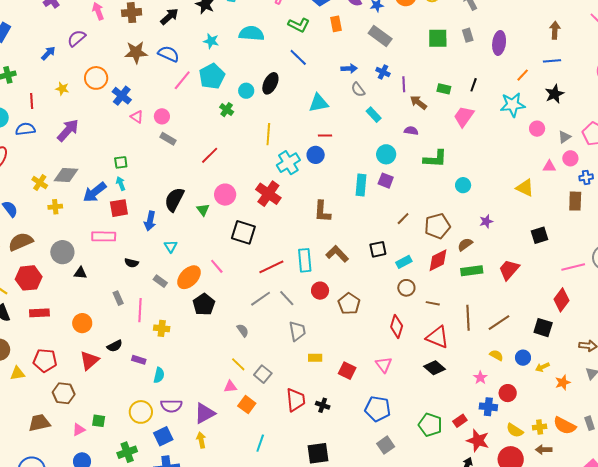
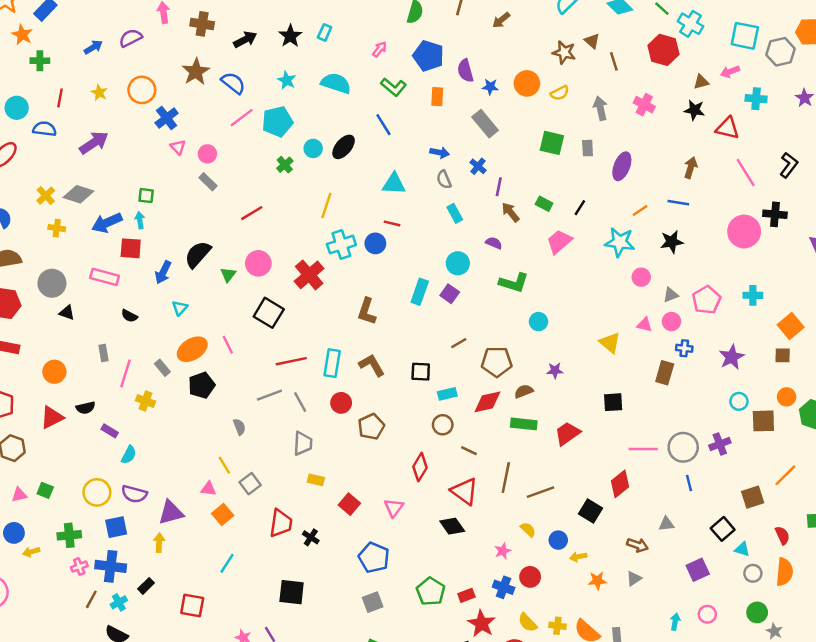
brown star: (136, 52) -> (196, 72), turned 30
gray rectangle: (160, 281) -> (162, 368), moved

